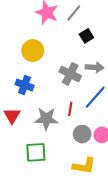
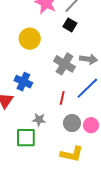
black square: (86, 36) -> (70, 25), moved, turned -32
blue cross: (25, 85) -> (23, 82), moved
gray star: (46, 119) -> (39, 120), moved, size x0.6

